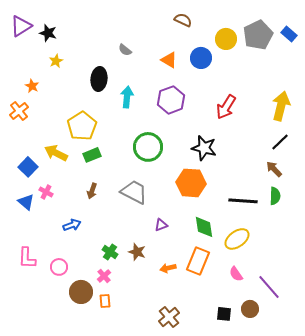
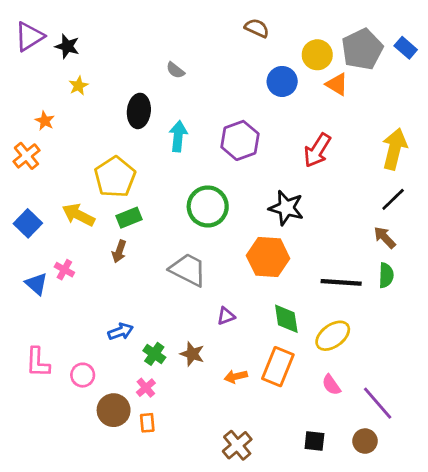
orange triangle: (169, 60) -> (337, 84), moved
blue square: (28, 167) -> (28, 223), moved
brown arrow: (92, 191) -> (119, 251), moved
blue arrow: (72, 225) -> (121, 331), moved
brown circle: (250, 309) -> (365, 441), moved

